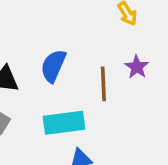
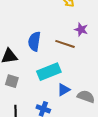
brown line: (103, 84) -> (65, 44), turned -54

